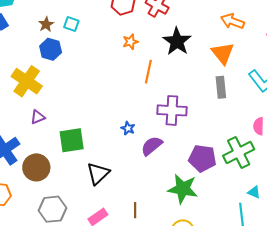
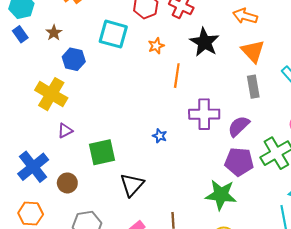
orange arrow: (232, 21) -> (245, 16), moved
brown star: (46, 24) -> (54, 33), moved
cyan square: (71, 24) -> (113, 34), moved, size x1.8
purple semicircle: (152, 146) -> (239, 126), moved
brown circle: (36, 167) -> (67, 183), size x0.7

